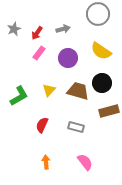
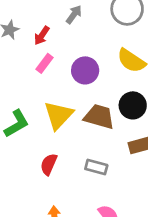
gray arrow: (63, 29) -> (74, 14), moved, turned -40
yellow triangle: (49, 90) -> (59, 115), size x1.6

